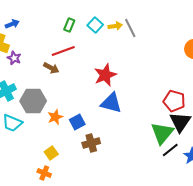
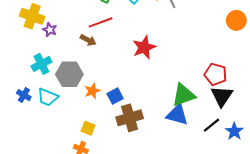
blue triangle: (111, 103) -> (177, 115), moved
green triangle: (162, 133) -> (183, 95), moved, turned 30
brown cross: (91, 143) -> (130, 118), size x1.4
yellow square: (51, 153) -> (88, 128), turned -32

